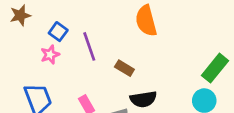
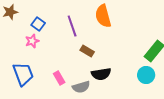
purple line: (89, 46) -> (72, 26), moved

